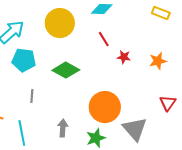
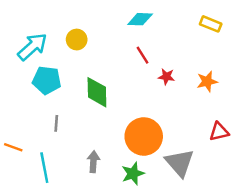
yellow circle: (60, 23) -> (77, 40), moved, size x0.6
green diamond: (66, 70) -> (97, 92), turned 60
red triangle: (168, 103) -> (219, 132), turned 42

